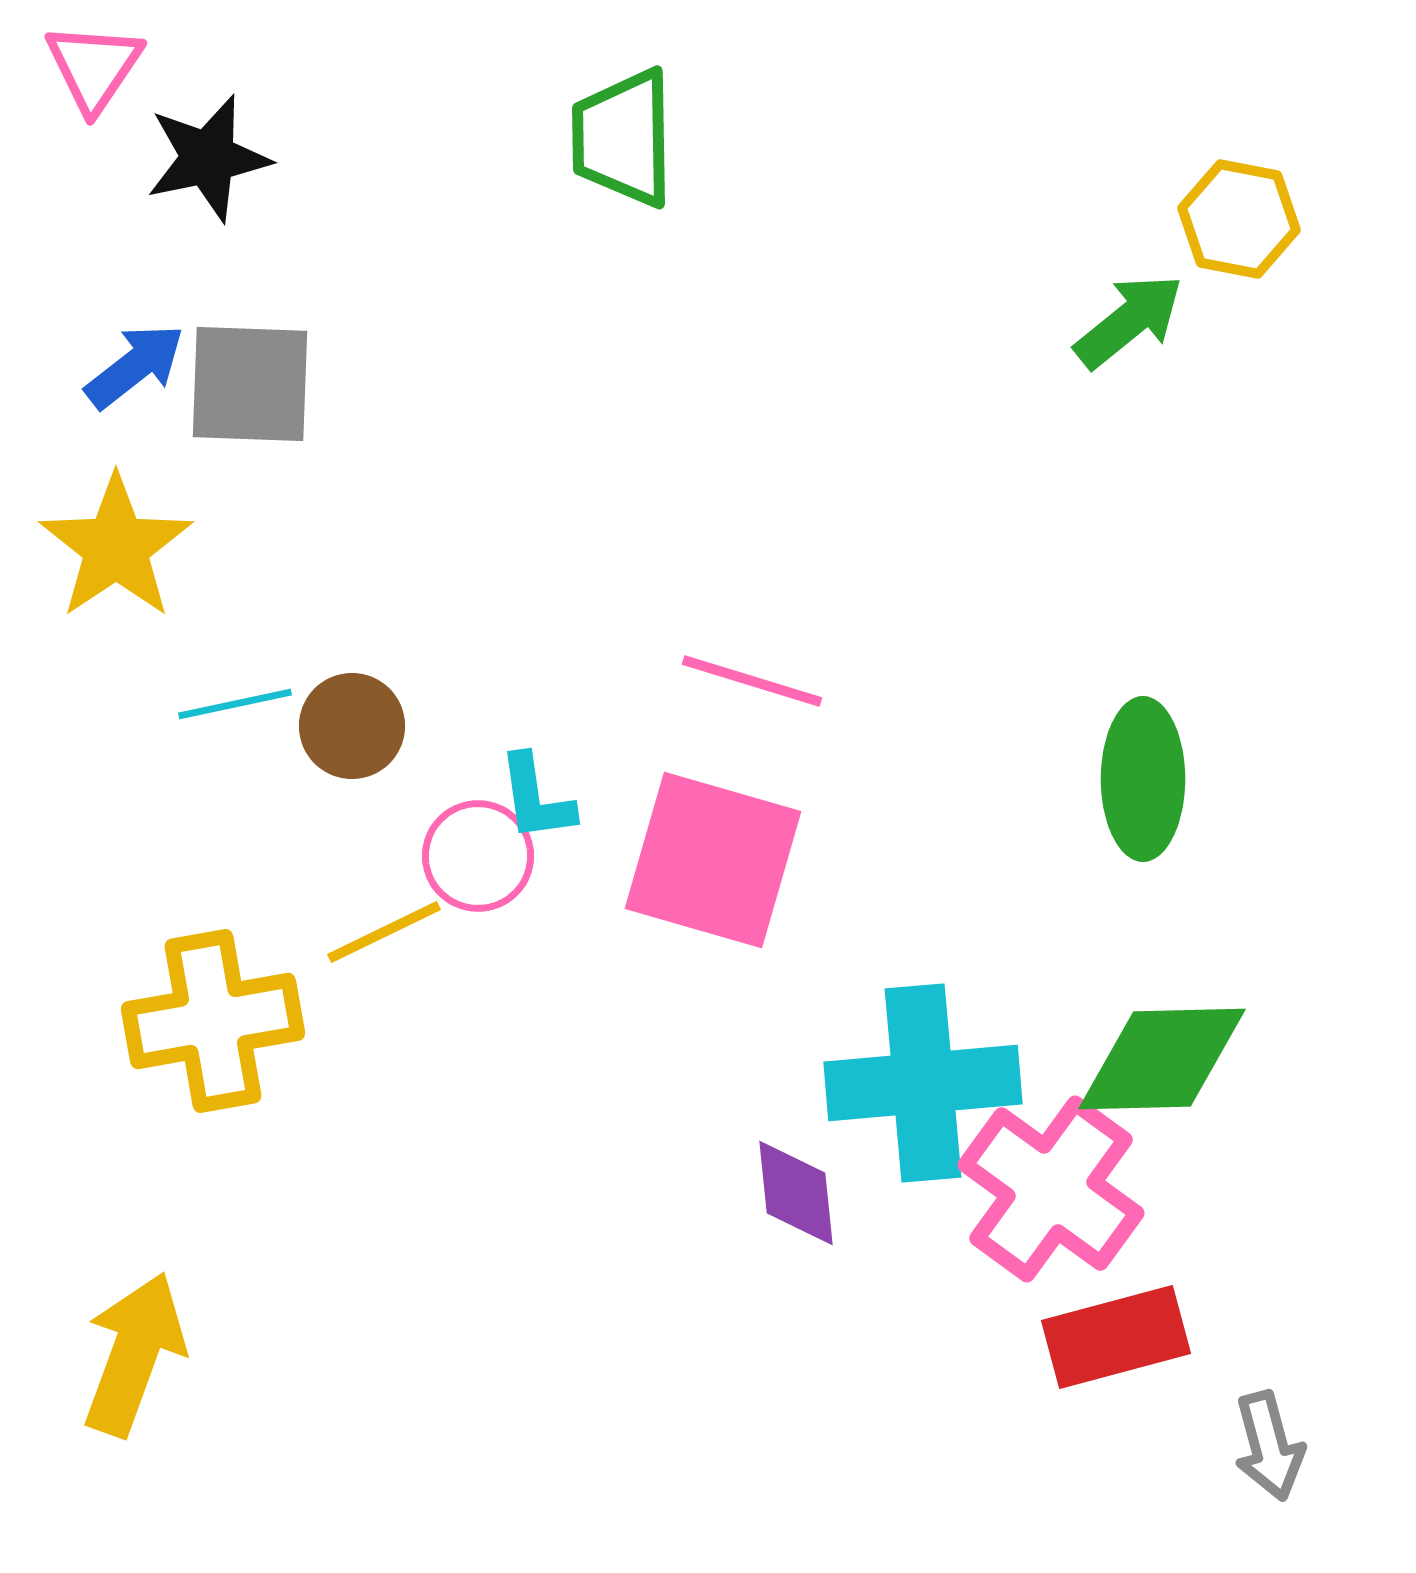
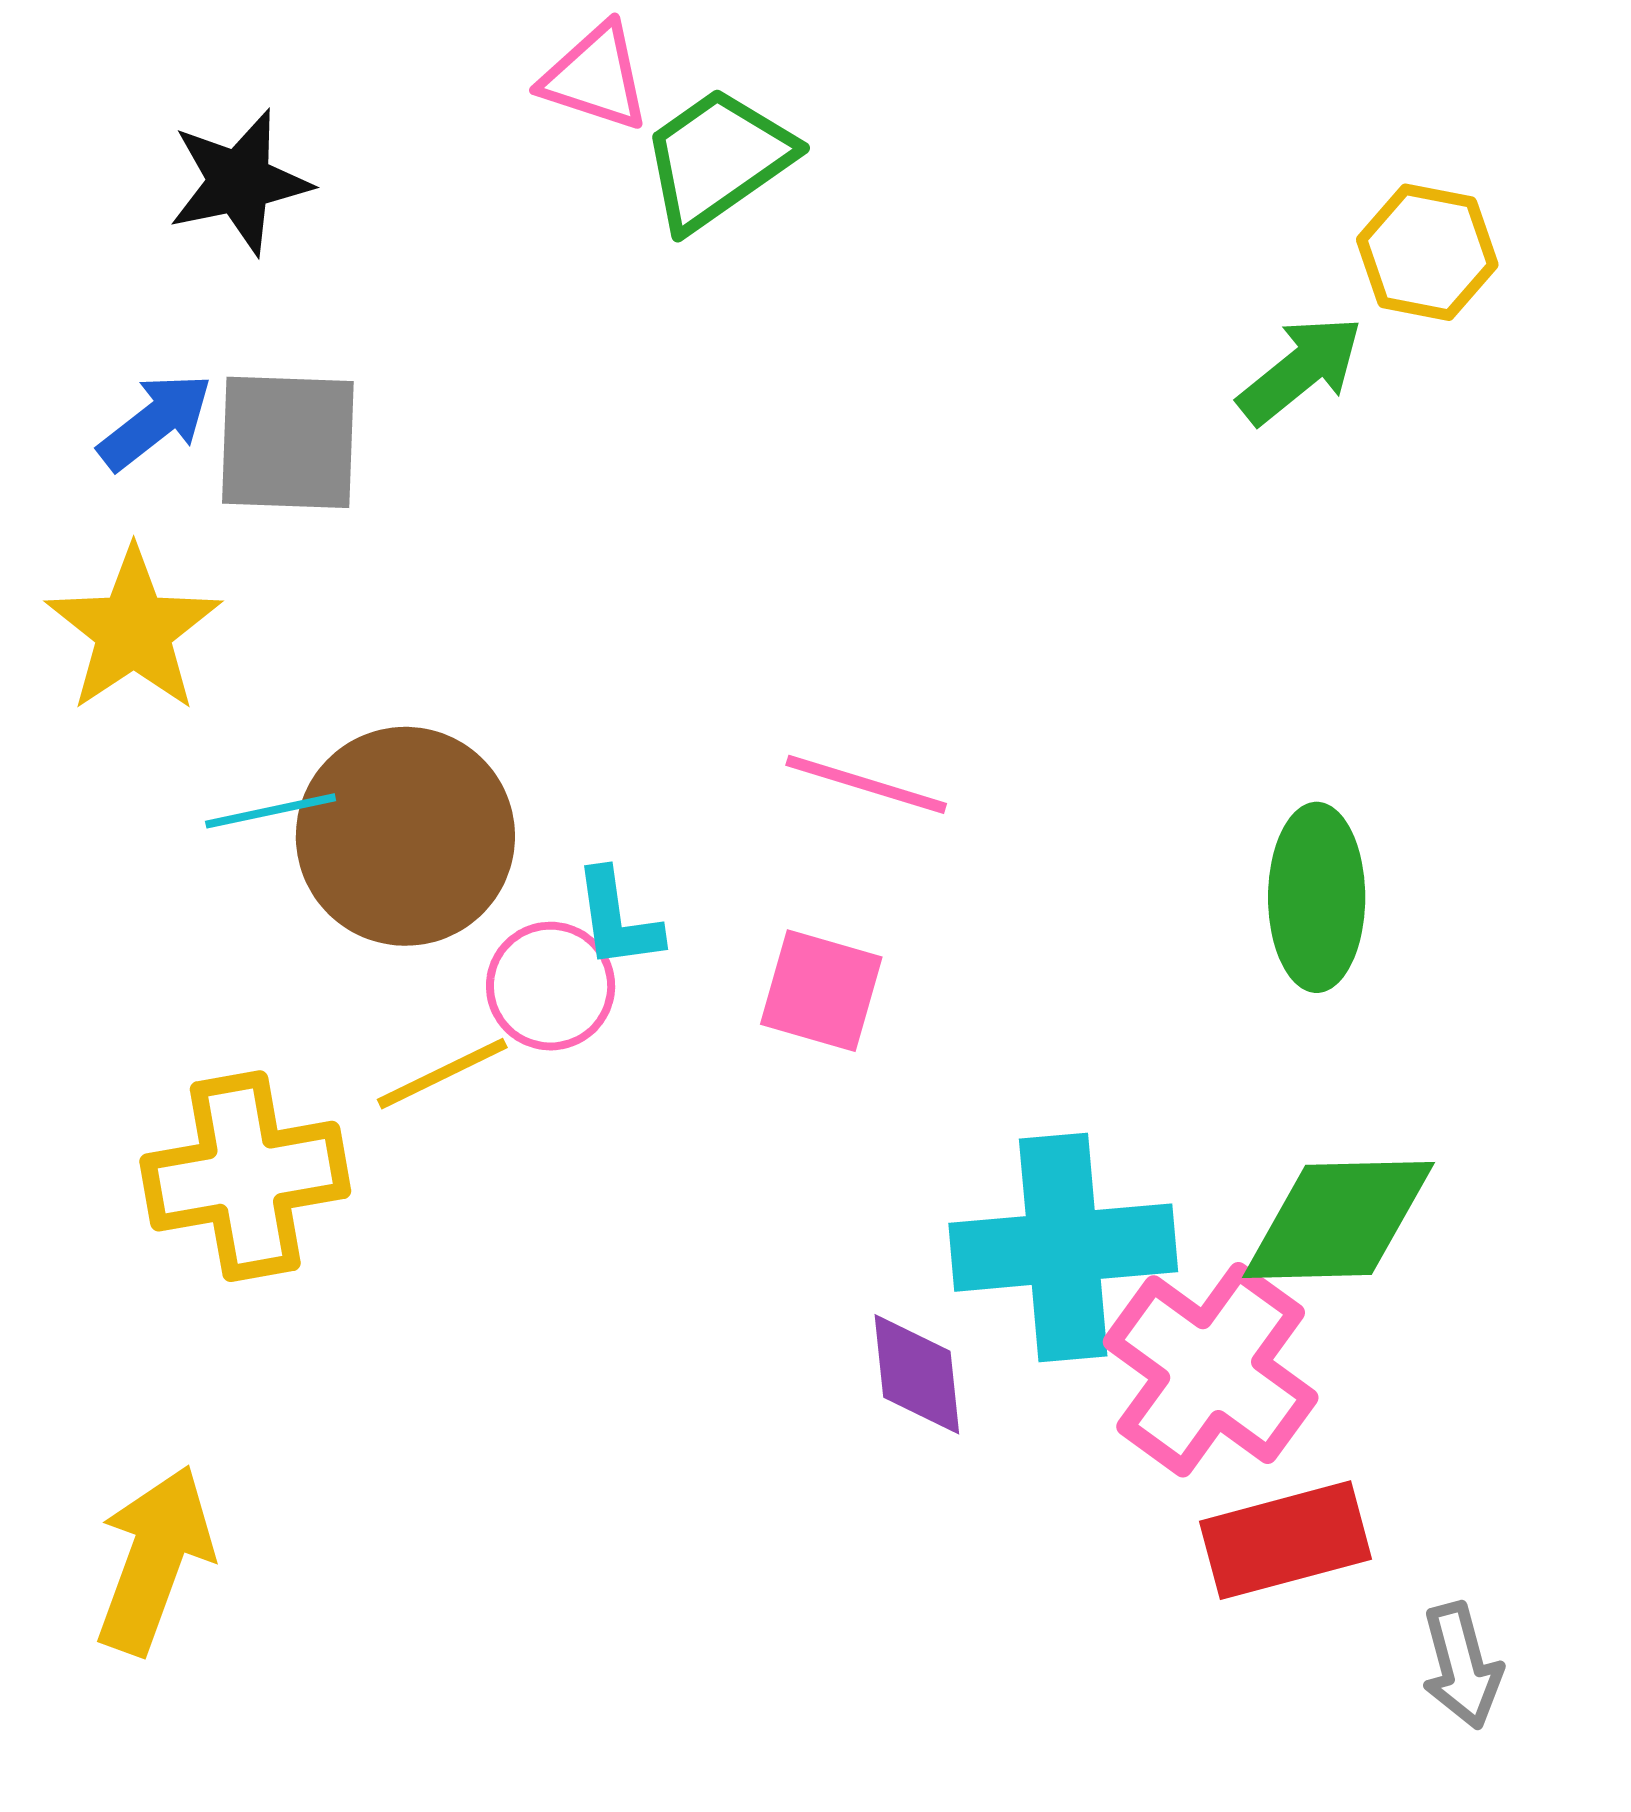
pink triangle: (94, 67) -> (595, 77), moved, turned -46
green trapezoid: (623, 138) -> (718, 159), turned 56
brown circle: (352, 726) -> (405, 836), size x1.8
pink square: (713, 860) -> (821, 991), size x0.6

